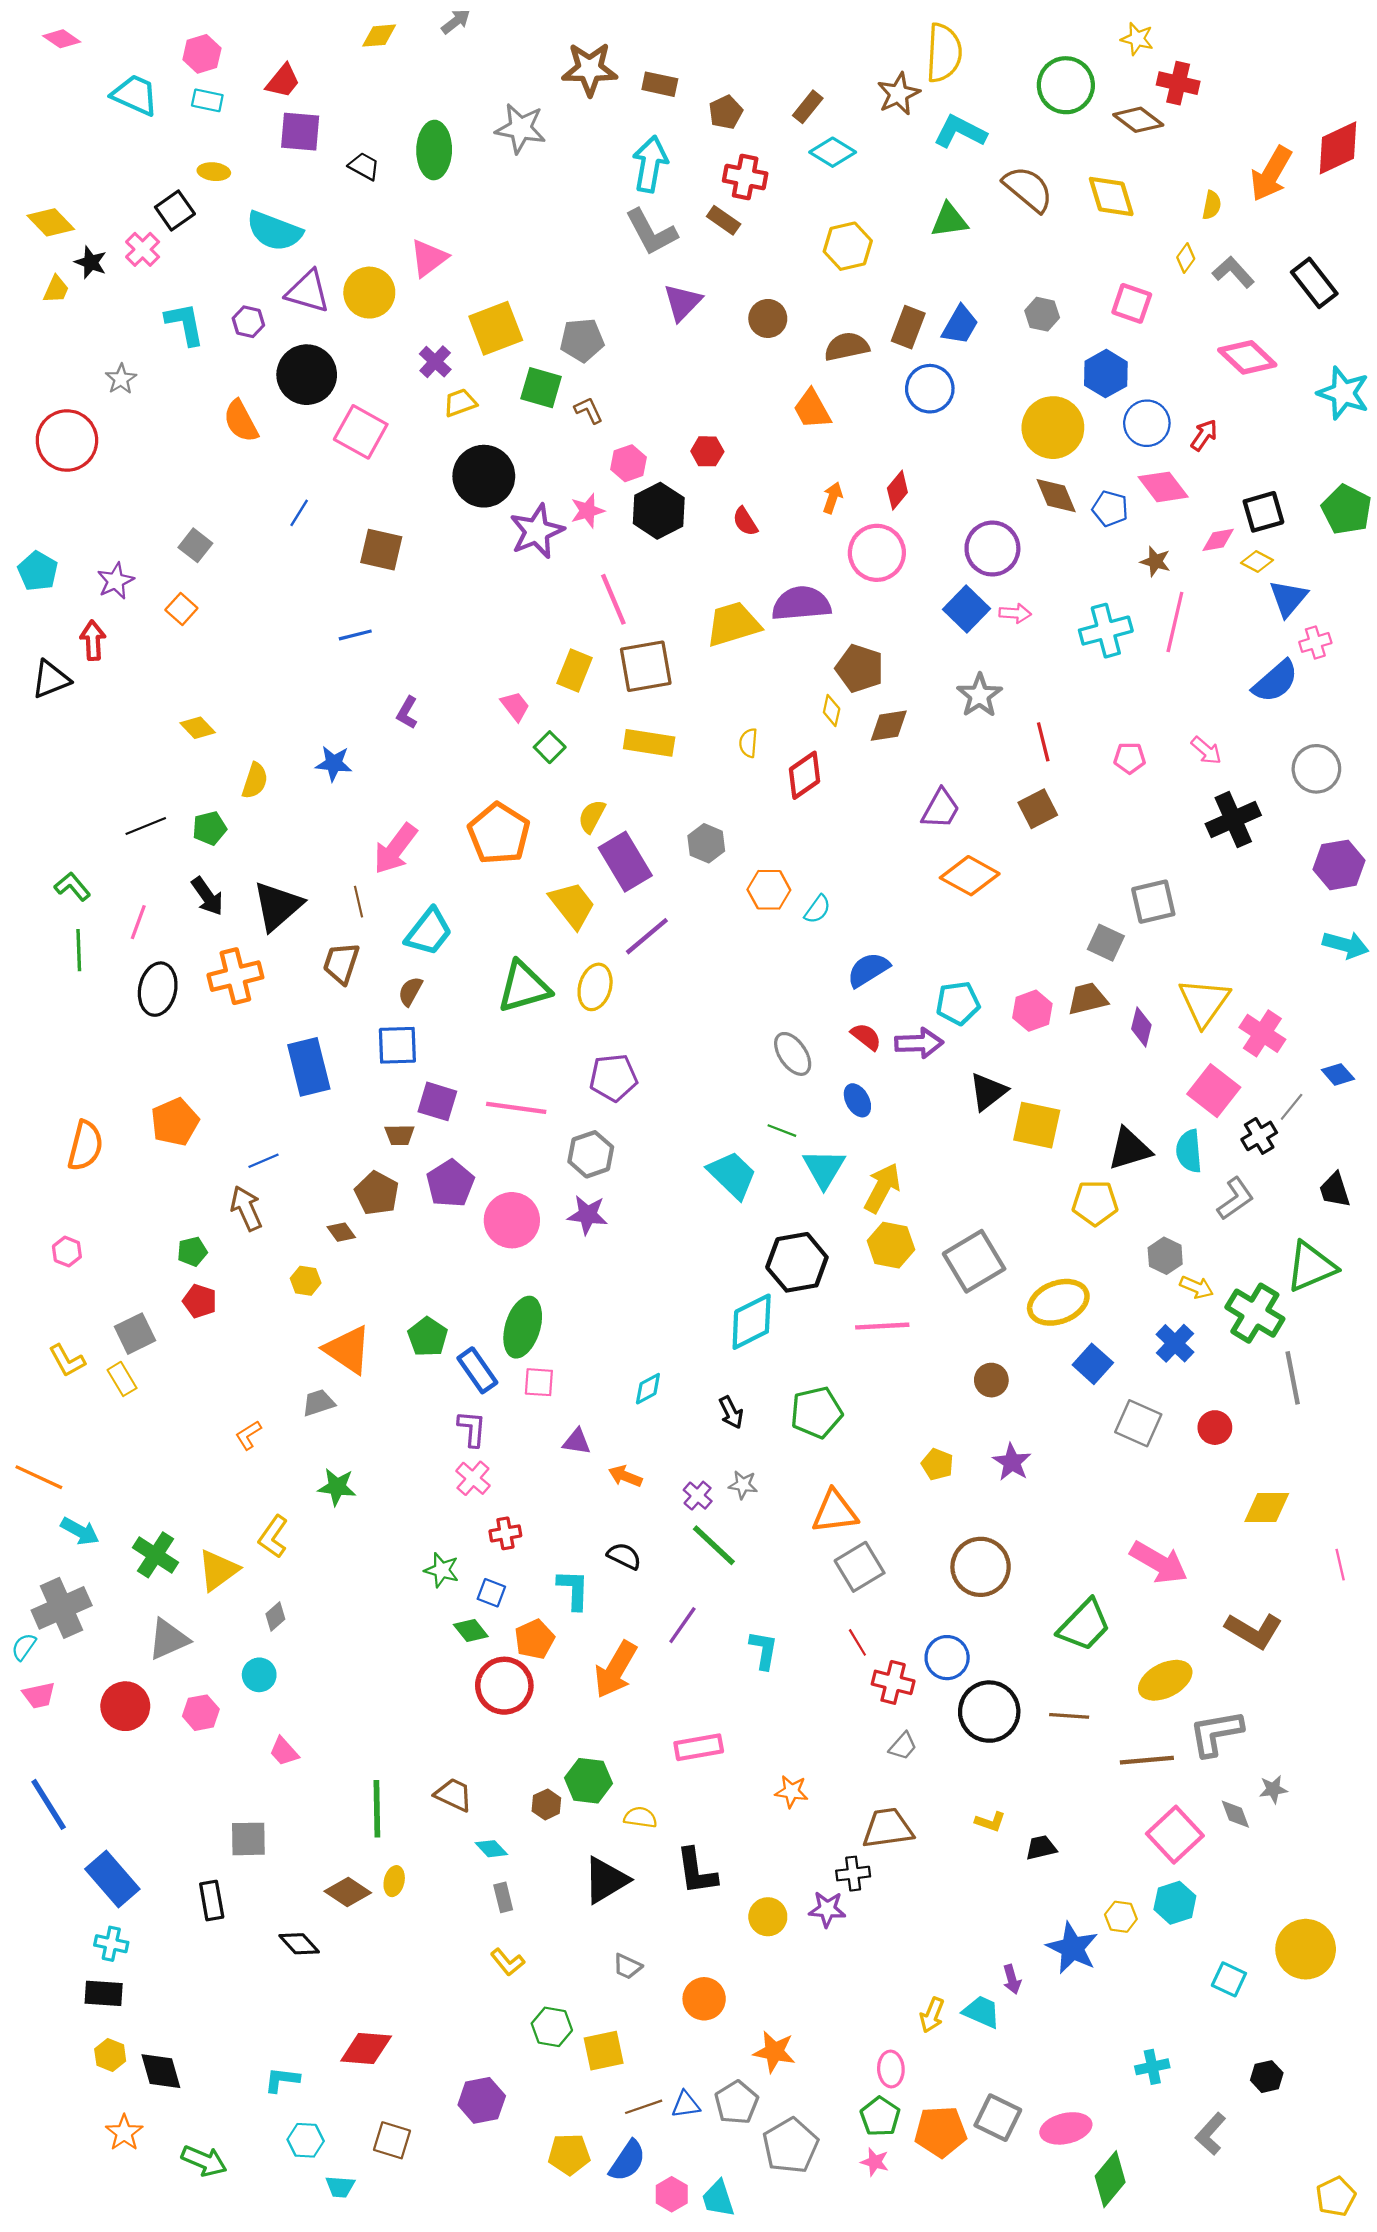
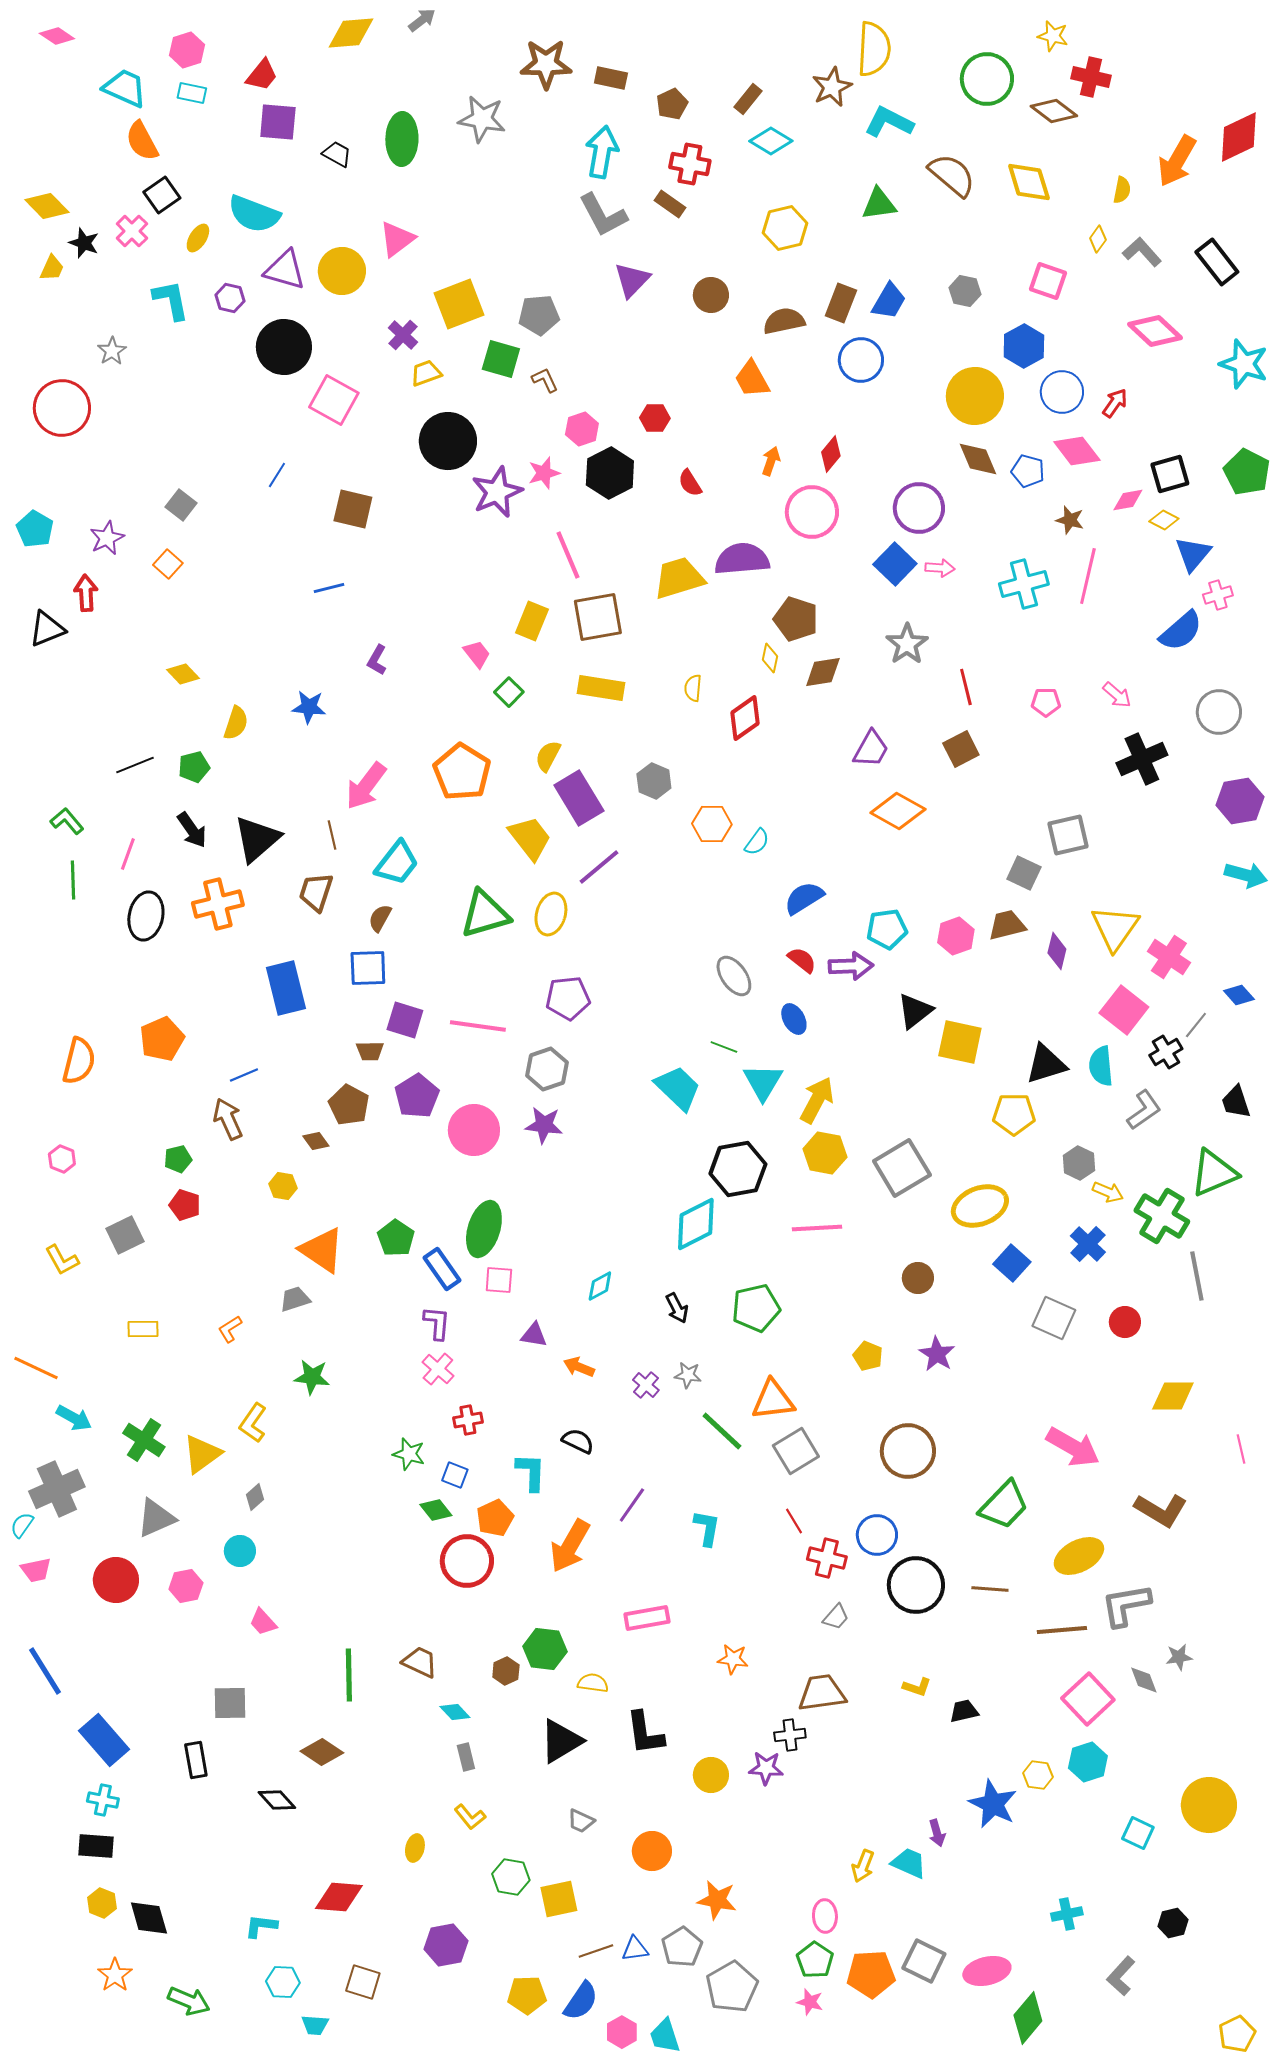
yellow diamond: (379, 36) -> (351, 33), size x1.4
yellow ellipse: (214, 172) -> (198, 238), moved, turned -64
orange semicircle: (241, 421) -> (142, 141), moved
yellow rectangle: (122, 1379) -> (143, 1329), moved, turned -60
green line: (714, 1545) -> (722, 1431), moved
yellow ellipse: (394, 1881) -> (415, 1848), moved

